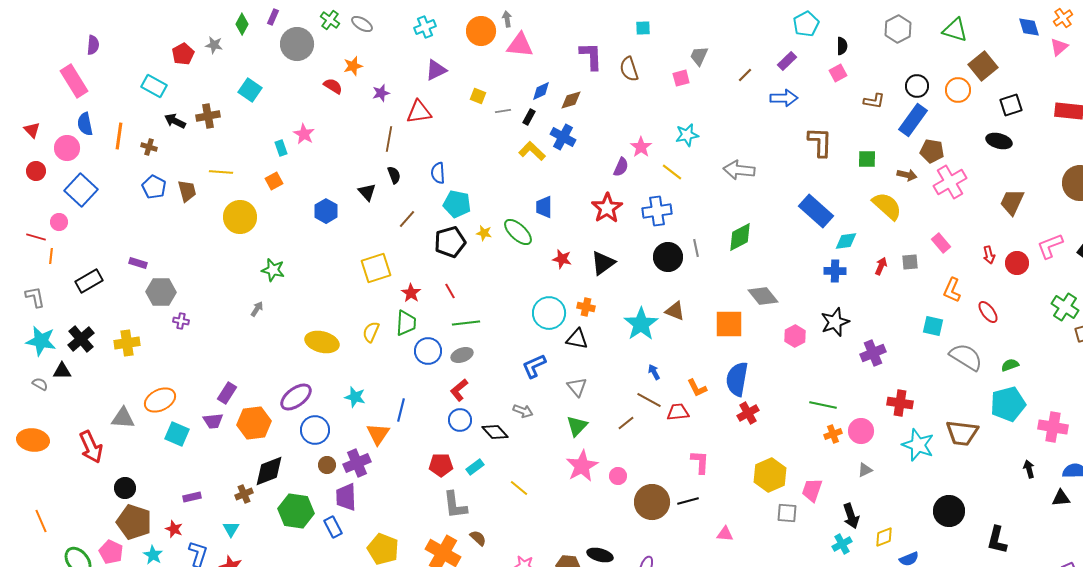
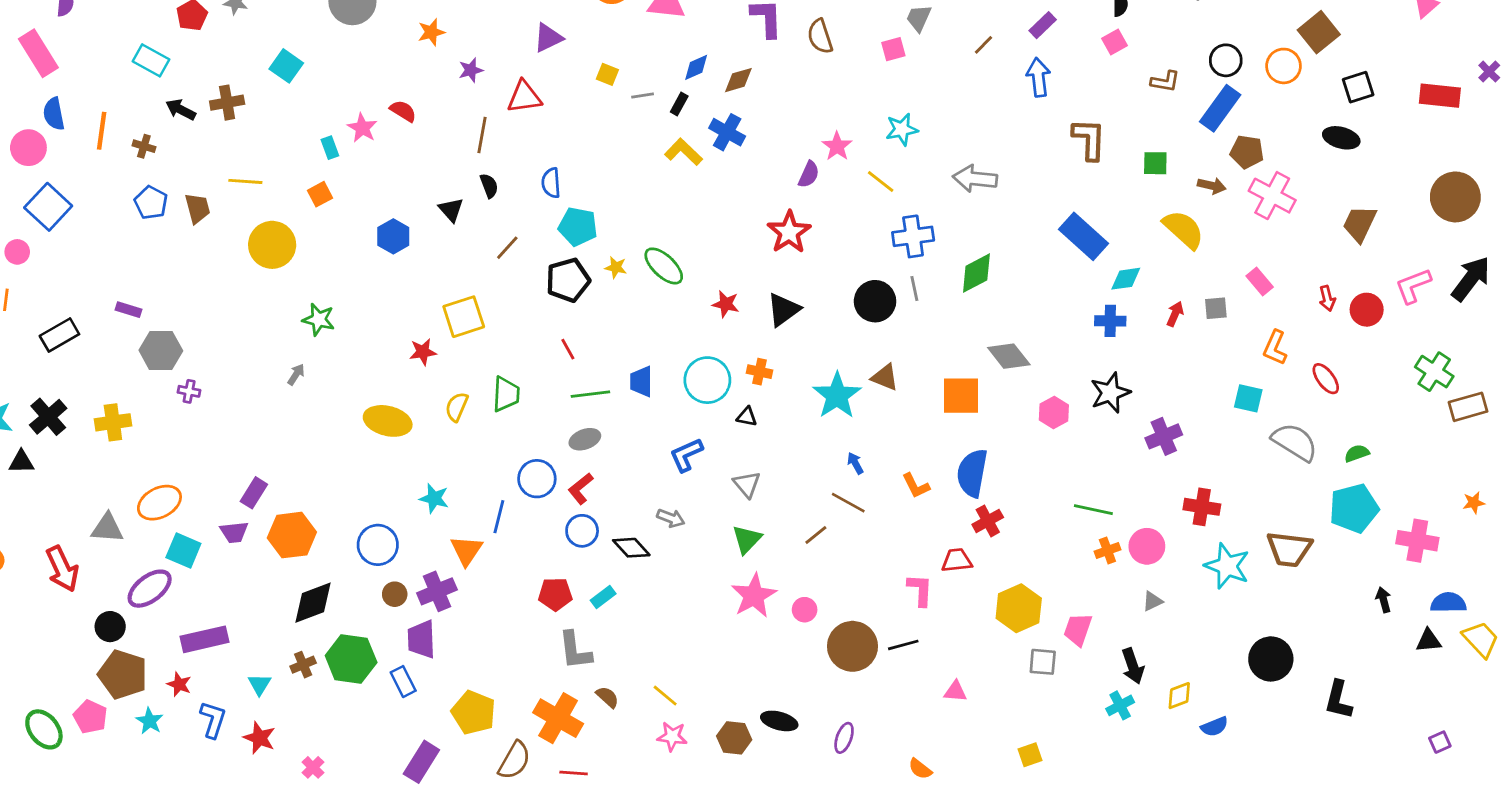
red semicircle: (333, 86) -> (403, 111), moved
blue arrow: (784, 98) -> (1038, 77), turned -96
pink cross: (950, 182) -> (1272, 196), turned -32
blue trapezoid: (544, 207) -> (641, 381), moved
blue cross: (657, 211) -> (913, 236), moved
red star: (411, 293) -> (423, 352), moved, turned 30
black triangle: (577, 339) -> (747, 417), size x0.7
blue circle: (428, 351) -> (537, 479), moved
purple ellipse: (296, 397) -> (150, 589), moved
red trapezoid: (678, 412) -> (957, 560), moved
yellow line: (519, 488) -> (665, 696), moved
brown cross: (244, 494) -> (303, 665), moved
purple rectangle: (192, 497) -> (205, 639), size x1.8

